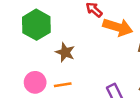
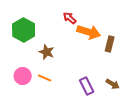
orange line: (63, 85) -> (45, 78), turned 32

